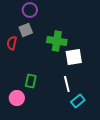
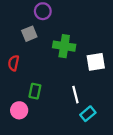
purple circle: (30, 10) -> (43, 11), moved
red semicircle: (12, 43) -> (14, 63), moved
white square: (74, 57) -> (96, 62), moved

